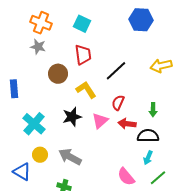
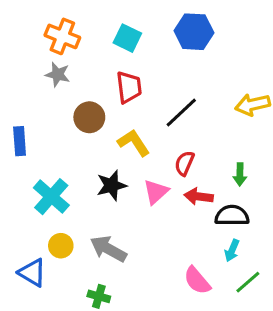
blue hexagon: (141, 20) -> (194, 32), moved

